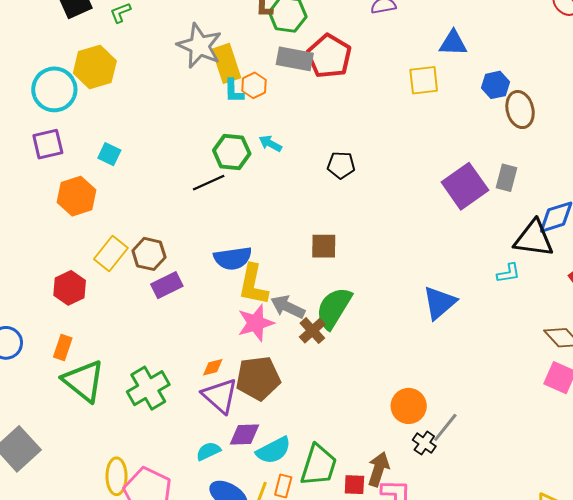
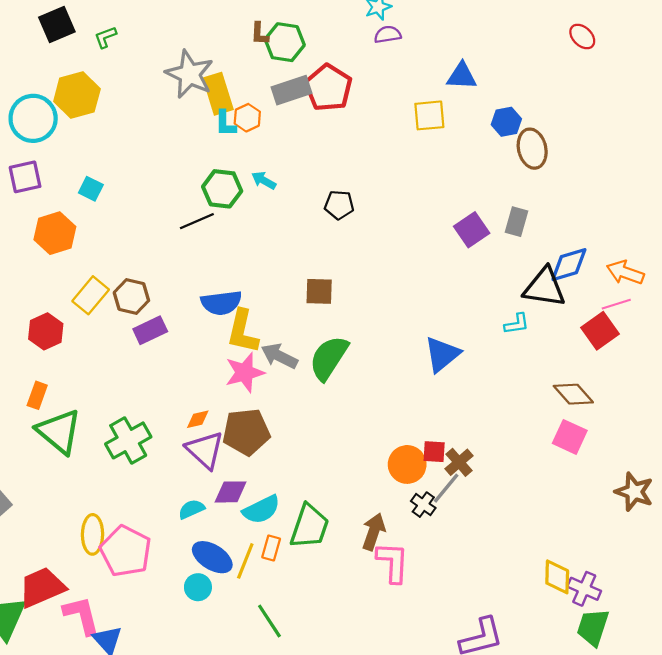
gray rectangle: (295, 59) -> (292, 90), turned -30
purple square: (465, 186) -> (472, 230), size x0.7
brown cross: (312, 331) -> (459, 462), moved
red square: (354, 485) -> (434, 452), moved

